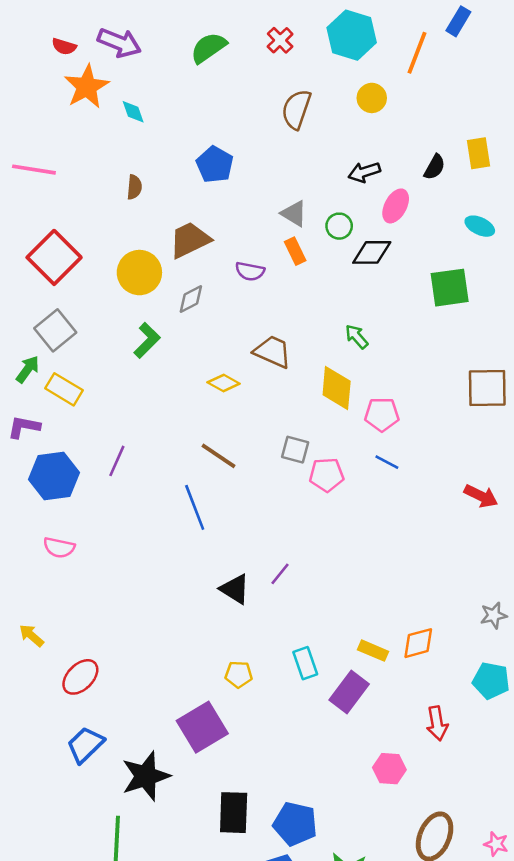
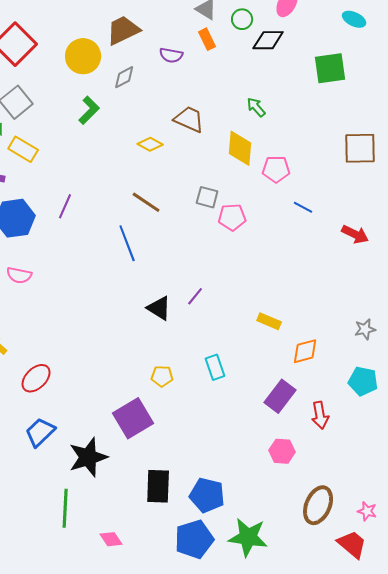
blue line: (387, 462) -> (303, 207), moved
yellow rectangle: (373, 651) -> (269, 321), moved
purple rectangle: (349, 692) -> (280, 396), moved

